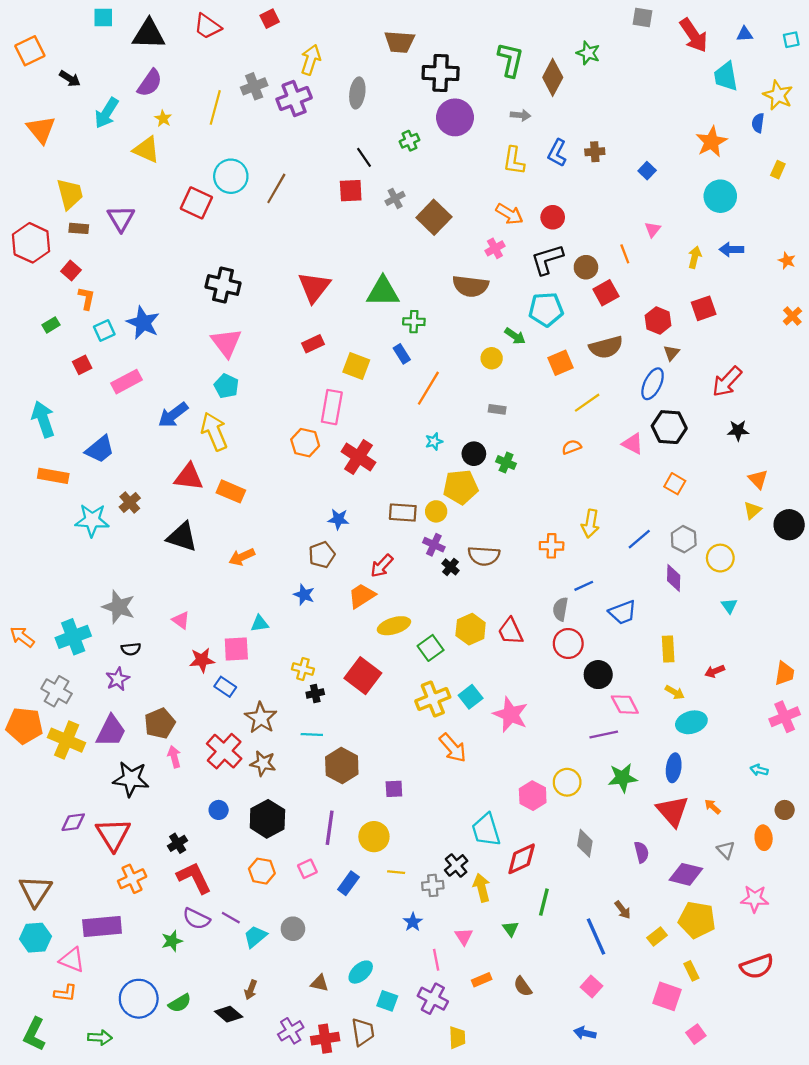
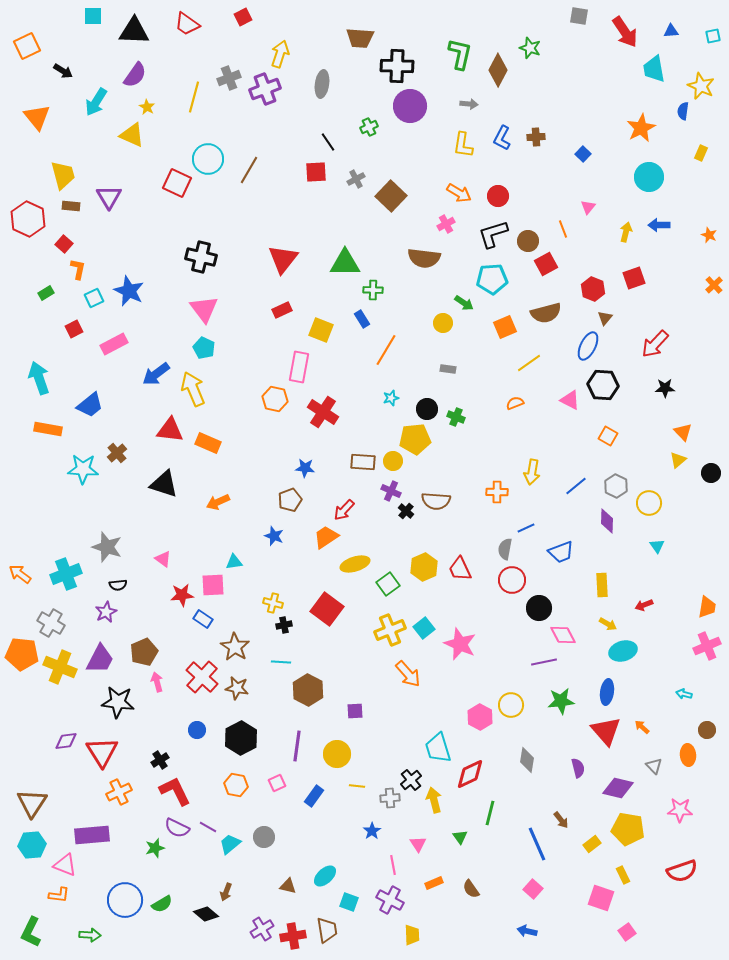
black circle: (789, 525) -> (711, 473), size x0.7

